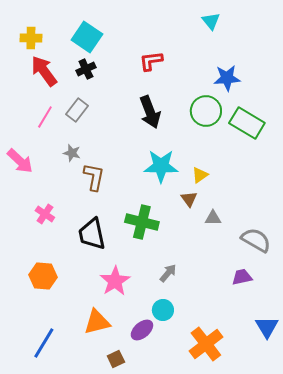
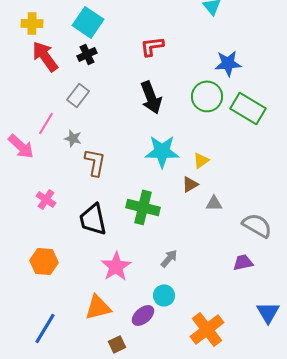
pink line: (45, 117) -> (46, 123), moved
brown triangle: (189, 199) -> (190, 184), turned 36

